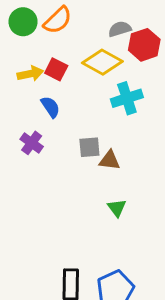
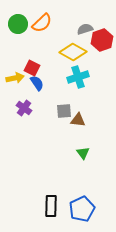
red square: (56, 69) -> (32, 68), moved
yellow arrow: (30, 74) -> (15, 78), moved
cyan cross: (127, 98) -> (78, 77), moved

